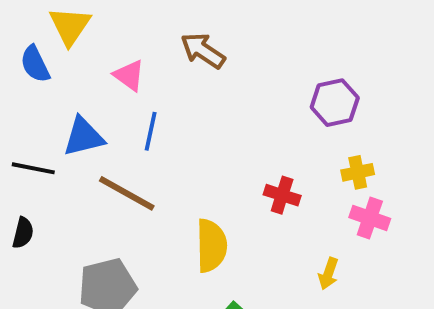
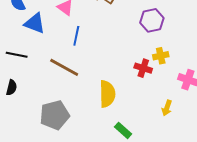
purple hexagon: (335, 103) -> (152, 20), moved
blue triangle: (84, 137) -> (35, 23), moved, turned 35
yellow cross: (358, 172) -> (161, 56), moved

